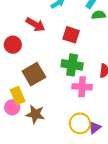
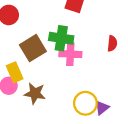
green cross: (72, 65) -> (61, 38), moved
pink cross: (82, 87) -> (70, 54), moved

